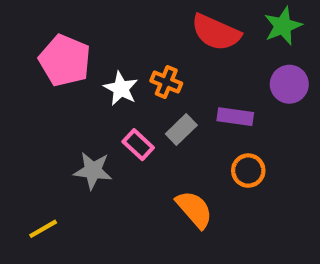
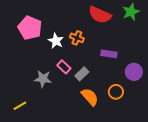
purple circle: (289, 84) -> (134, 72), moved
gray rectangle: (181, 130) -> (82, 74), moved
orange circle: (248, 171) -> (116, 92), moved

